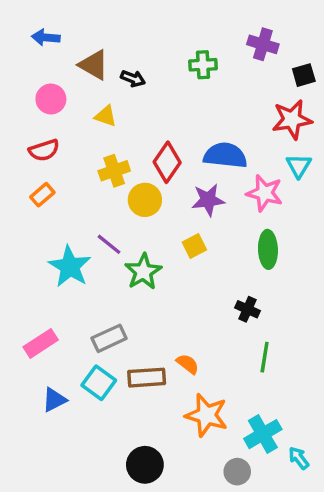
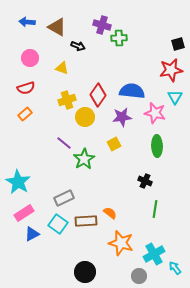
purple cross: (263, 44) -> (102, 25), moved
brown triangle: (94, 65) -> (57, 27), moved
cyan star: (70, 267) -> (18, 182), moved
pink rectangle: (41, 343) -> (24, 213), moved

